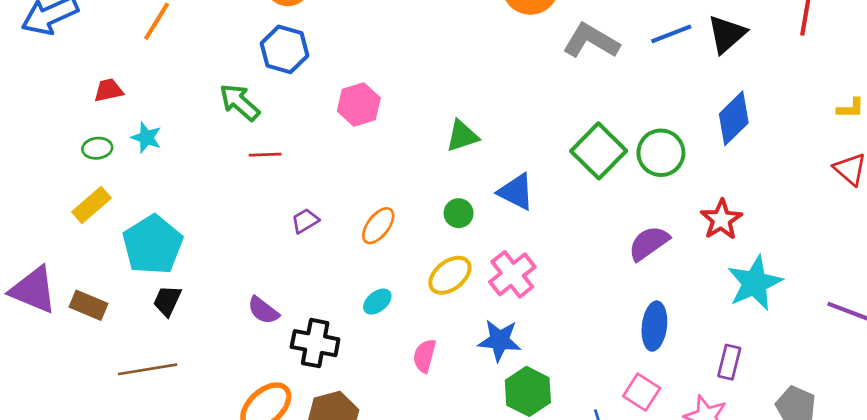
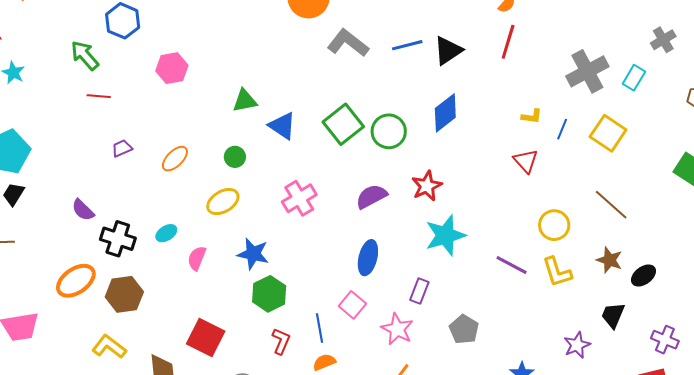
blue triangle: (516, 192) -> (282, 126), moved
pink cross: (512, 274) -> (299, 198), moved
cyan ellipse: (377, 302) -> (166, 233), moved

